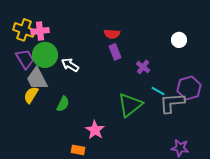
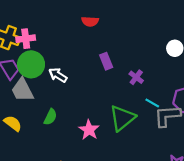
red semicircle: (112, 34) -> (90, 21), moved
yellow semicircle: (31, 95) -> (13, 123), moved, turned 96
pink star: (95, 130) -> (89, 130), moved

